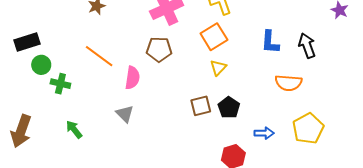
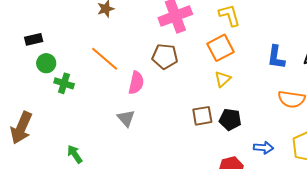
black rectangle: (27, 42) -> (34, 39), size x0.7
black pentagon: (229, 108) -> (230, 120), turned -30
green arrow: (74, 129) -> (75, 154), moved

